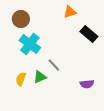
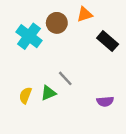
brown circle: (21, 19) -> (57, 23), moved
cyan cross: (30, 44) -> (29, 36), moved

